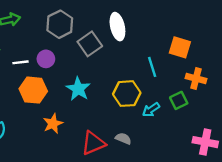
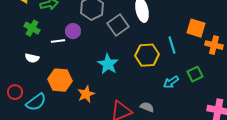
purple circle: (46, 59) -> (73, 31), moved
orange cross: (196, 79) -> (214, 45), moved
orange hexagon: (33, 90) -> (60, 80), moved
yellow hexagon: (127, 94) -> (147, 55), moved

